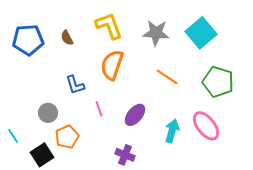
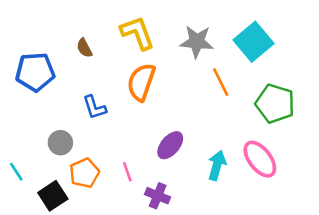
blue pentagon: (28, 40) -> (35, 72), moved
orange line: (167, 77) -> (221, 82), moved, turned 30
pink line: (99, 109) -> (127, 172), moved

